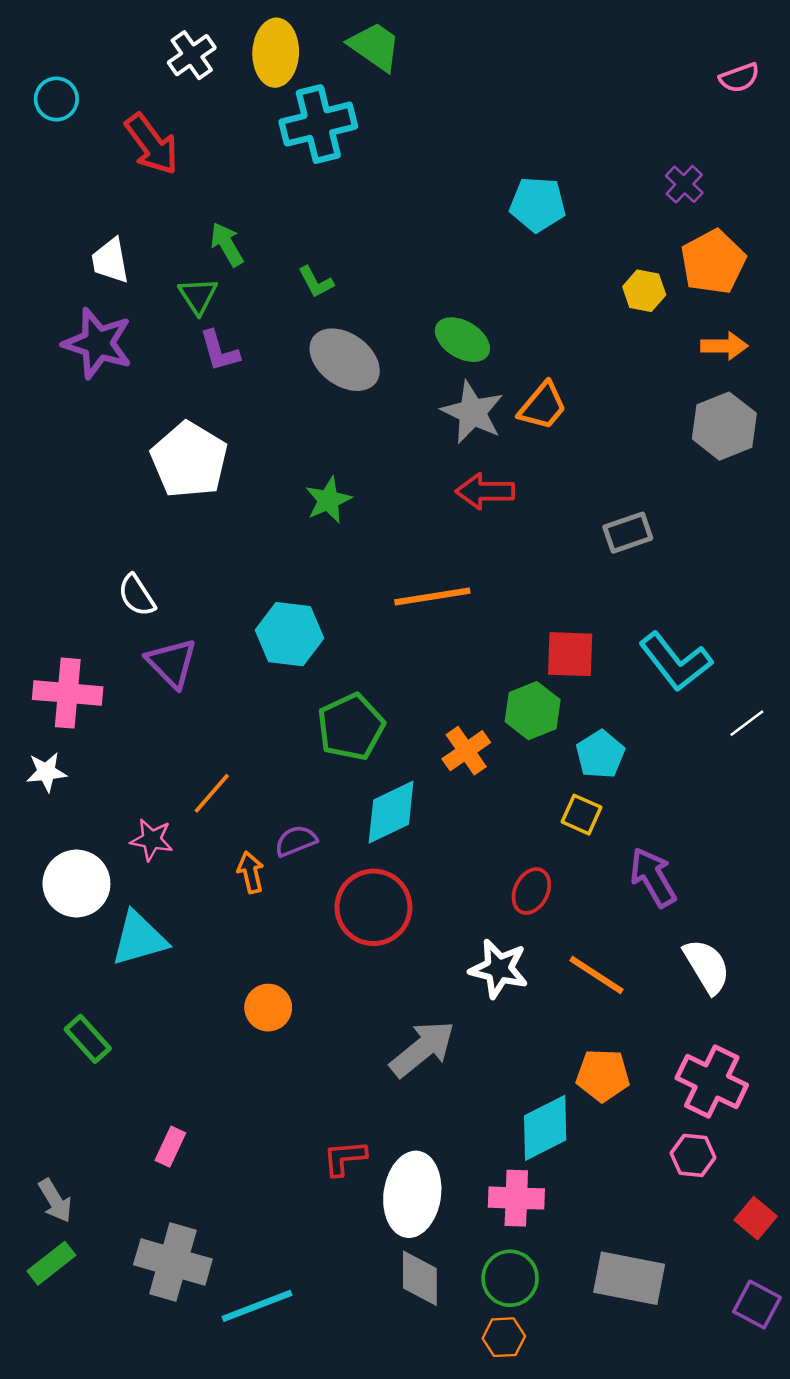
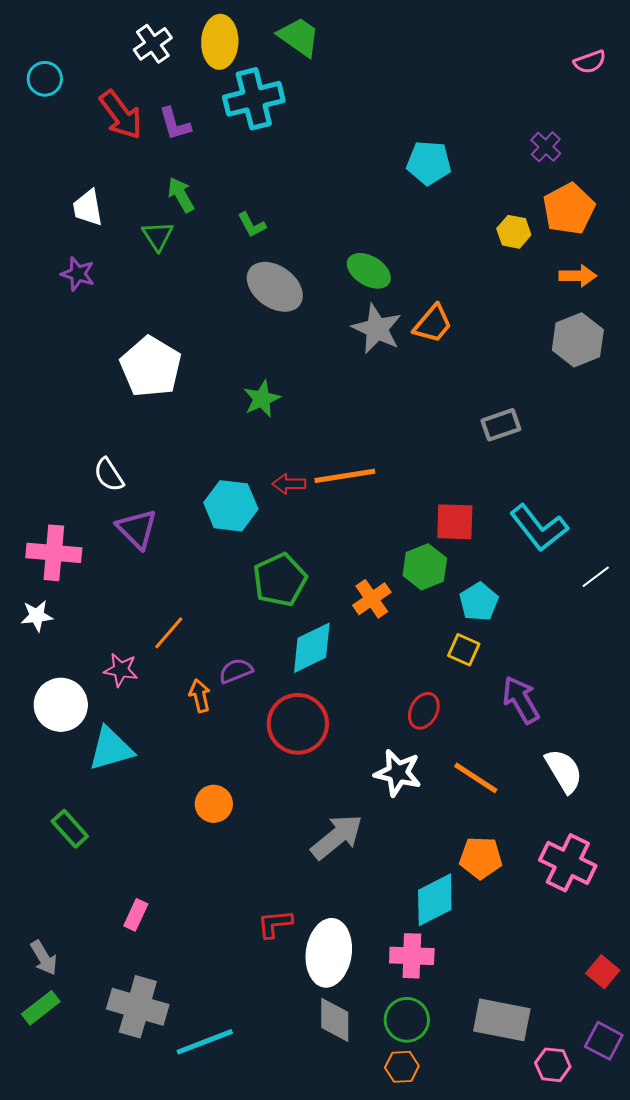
purple star: (98, 343) -> (78, 274), size x0.6
purple L-shape: (219, 351) -> (175, 124), moved
red arrow: (485, 491) -> (289, 484), moved, size x0.7
pink hexagon: (693, 1155) -> (553, 1065), moved

